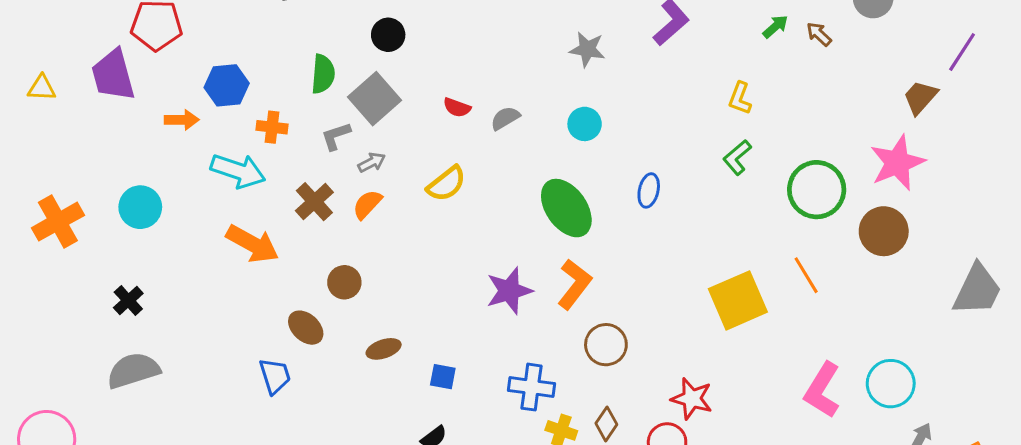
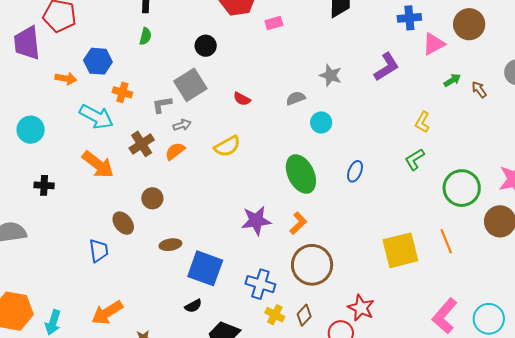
green semicircle: (323, 74) -> (145, 36), moved, size x0.7
gray semicircle: (505, 118) -> (296, 98), moved
orange L-shape: (575, 284) -> (298, 223), size x0.7
black cross: (128, 300) -> (44, 185), moved, turned 36
brown circle: (606, 345) -> (312, 265), size x1.5
blue square: (443, 377) -> (205, 268), size x2.0

